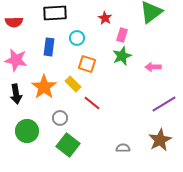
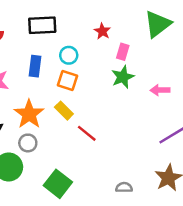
orange square: (87, 64) -> (67, 80), moved
gray circle: (60, 118) -> (28, 143), moved

